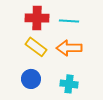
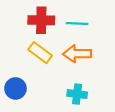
blue circle: (31, 79) -> (16, 88), moved

